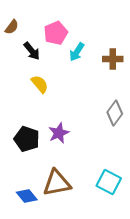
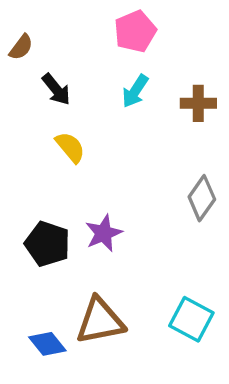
pink pentagon: (56, 33) -> (135, 31), moved

